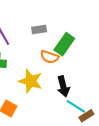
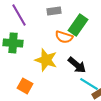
black arrow: (63, 86) -> (77, 65), turned -36

